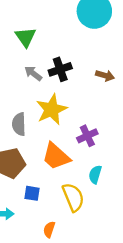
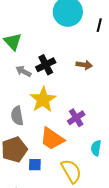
cyan semicircle: (95, 174) -> (96, 148), moved
blue square: (32, 193) -> (35, 165), moved

